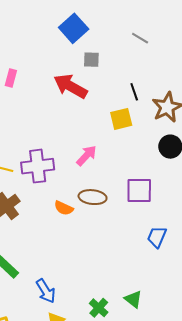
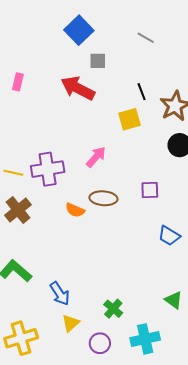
purple square: (139, 190) -> (150, 190), size x0.7
blue trapezoid: (157, 237) -> (169, 236), turned -80
green triangle: (133, 299) -> (174, 300), moved

